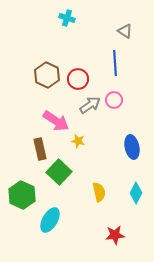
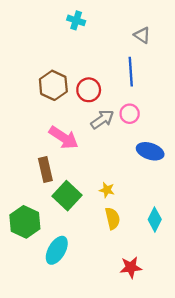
yellow star: (78, 141) -> (107, 190), moved
blue ellipse: (132, 147) -> (150, 151), moved, turned -60

